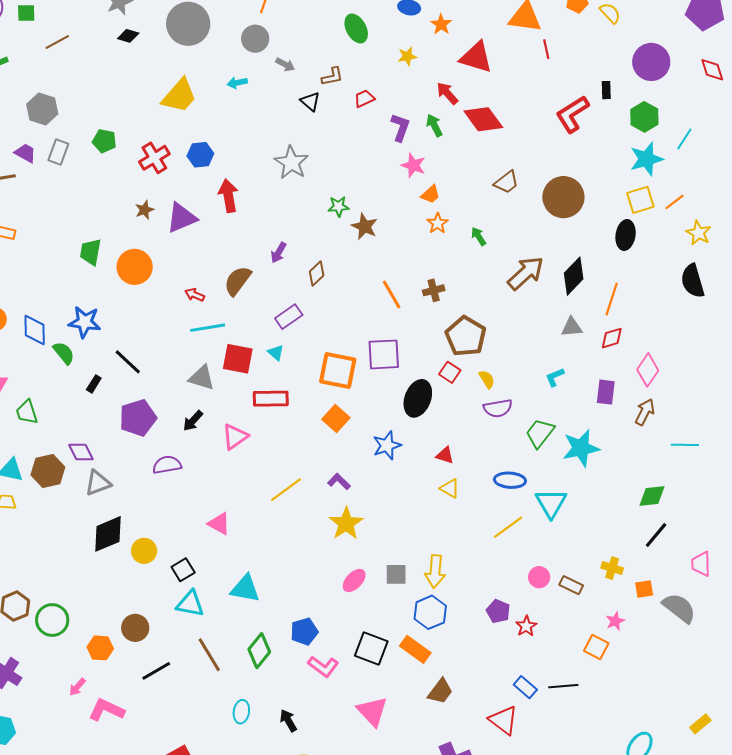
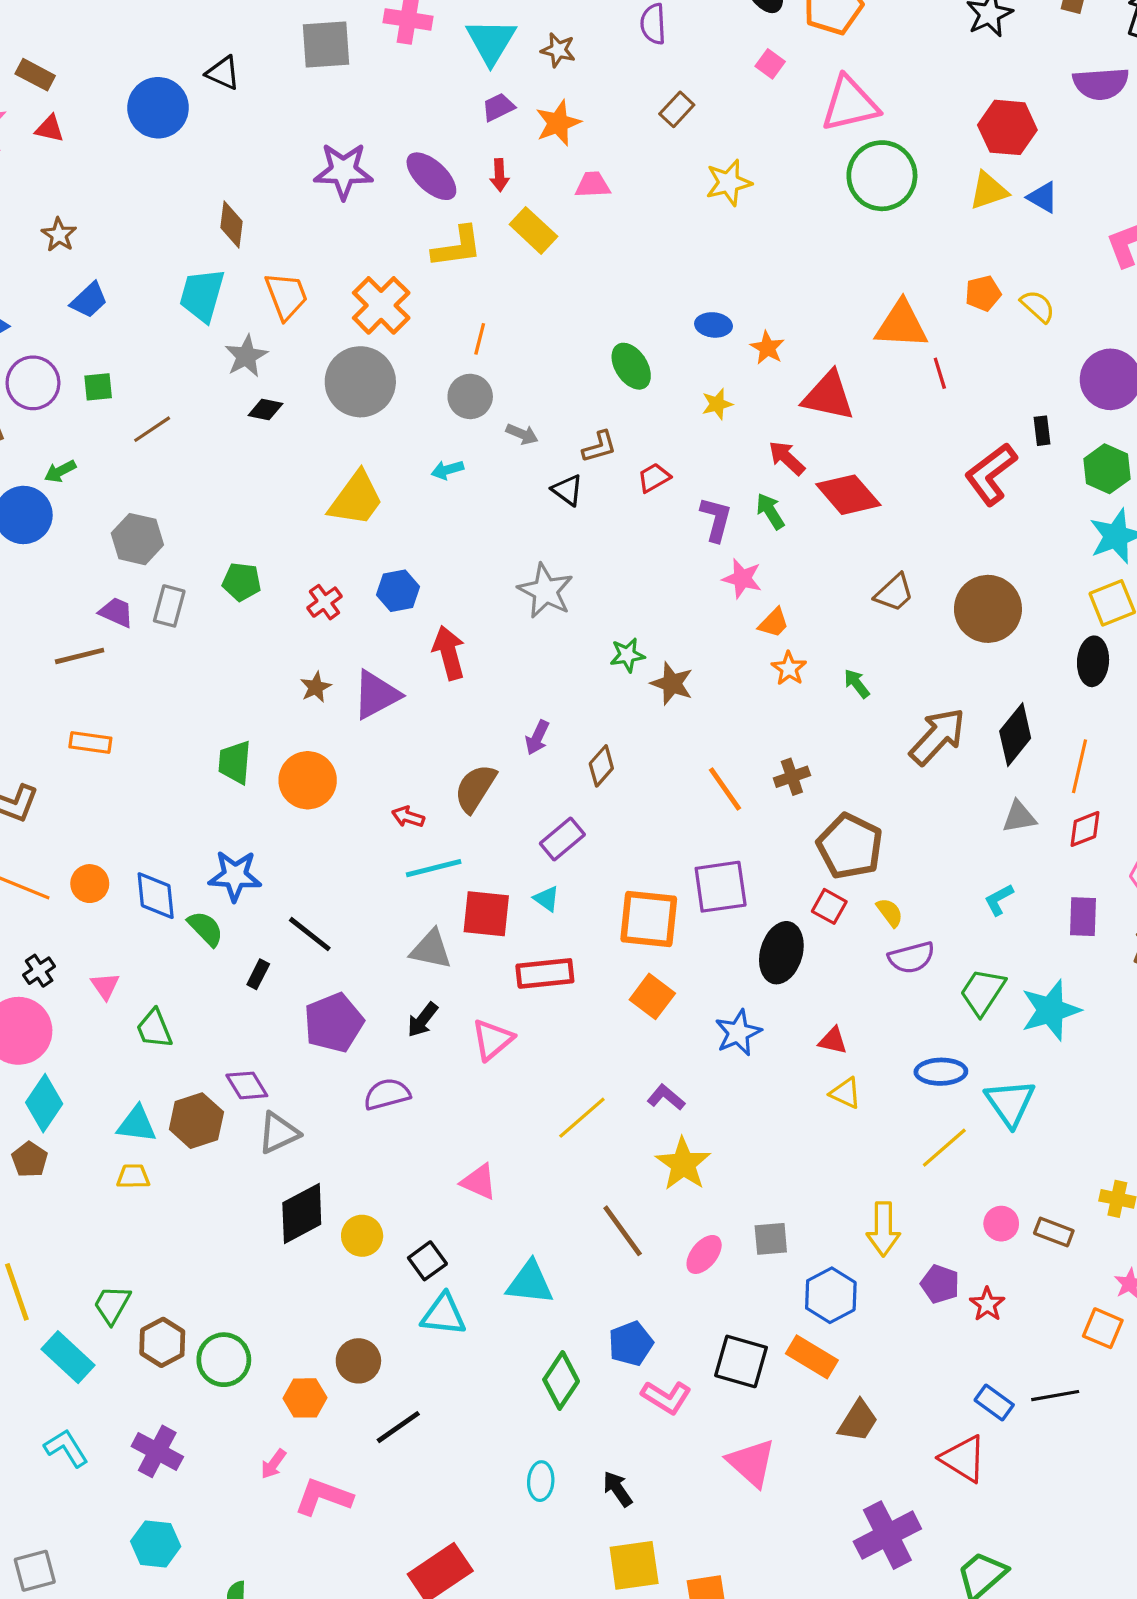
red cross: (154, 158) -> (324, 602), size x0.7
yellow arrow: (435, 571) -> (883, 1229), moved
brown line: (209, 655) -> (623, 1231), moved

